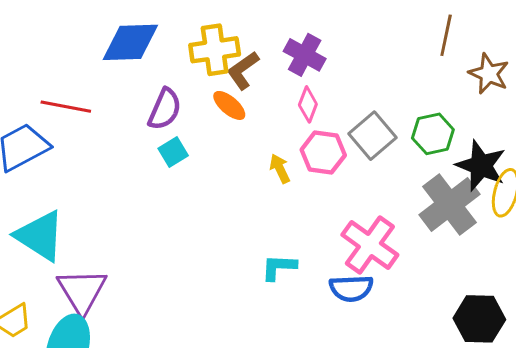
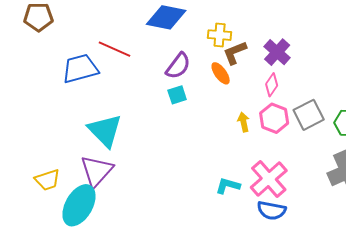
yellow cross: (215, 50) -> (220, 35), size x0.7
cyan triangle: (40, 236) -> (105, 131), moved
pink cross: (370, 245) -> (269, 179), moved

